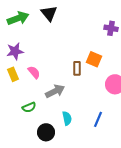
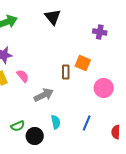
black triangle: (49, 13) -> (53, 17), moved
green semicircle: (29, 107) -> (18, 126), moved

